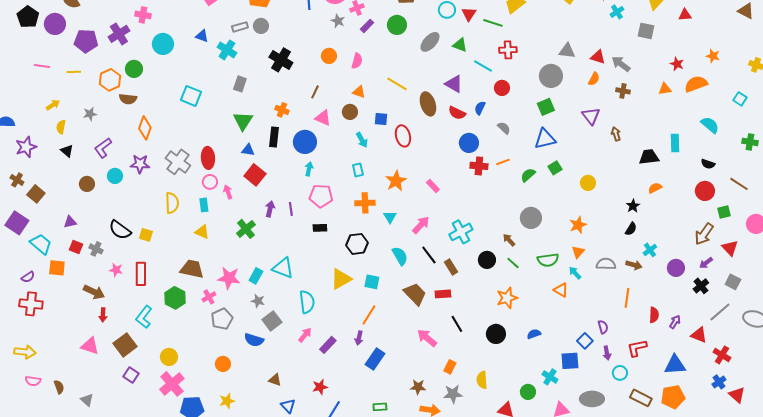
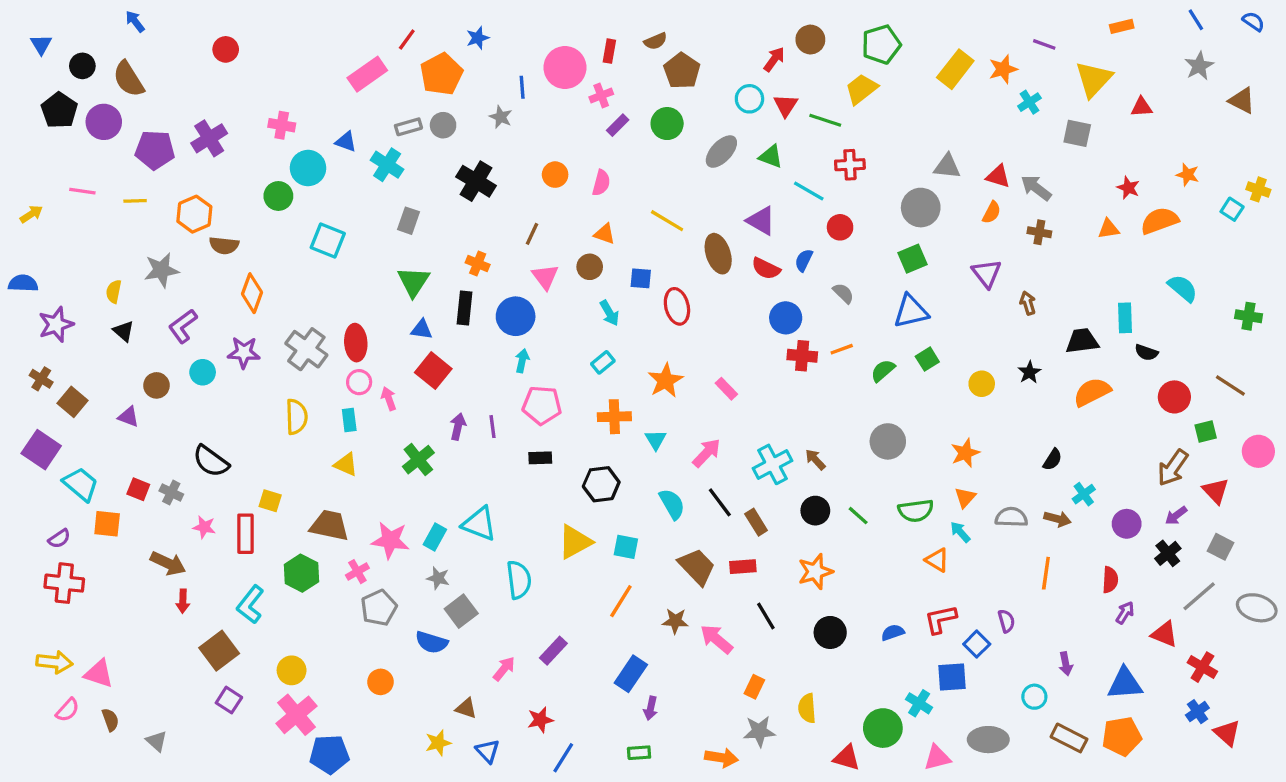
pink cross: (143, 15) -> (282, 125), moved
gray star: (338, 21) -> (501, 117), moved
cyan circle: (163, 44) -> (308, 168), moved
green circle: (134, 69) -> (278, 196), moved
cyan square: (740, 99) -> (1232, 209), moved
yellow arrow: (53, 105) -> (31, 214), moved
gray star: (90, 114) -> (161, 270), size x1.5
pink triangle: (323, 118) -> (545, 277), turned 30
black semicircle: (708, 164) -> (1146, 352), moved
cyan rectangle: (358, 170) -> (603, 362), turned 64
orange semicircle: (655, 188) -> (1092, 392), size x1.6
black star: (633, 206) -> (1029, 372), moved
purple triangle: (70, 222) -> (128, 417), moved, turned 32
yellow square: (146, 235) -> (270, 501), moved
brown arrow: (509, 240) -> (815, 460), moved
orange star: (507, 298) -> (815, 572), moved
red semicircle: (654, 315) -> (1110, 580), moved
pink arrow: (305, 335) -> (504, 669), moved
purple arrow: (359, 338) -> (651, 708), moved
pink triangle: (90, 346) -> (99, 674), moved
red L-shape: (637, 348) -> (940, 619), moved
purple arrow: (607, 353) -> (1066, 664), moved
pink semicircle: (33, 381) -> (68, 710), turned -56
brown star: (418, 387) -> (675, 621), moved
green circle: (528, 392) -> (883, 728), size x1.5
yellow star: (227, 401) -> (438, 743), moved

